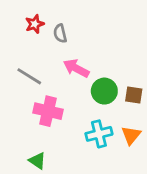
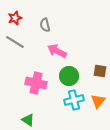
red star: (35, 24) -> (15, 18), moved
gray line: (29, 76) -> (15, 42), moved
green circle: (104, 91) -> (69, 76), moved

